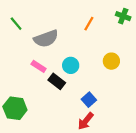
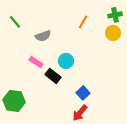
green cross: (123, 16) -> (115, 15), turned -32
gray semicircle: (46, 39) -> (43, 36), size x0.7
yellow circle: (111, 61) -> (113, 33), moved

